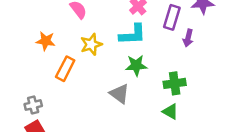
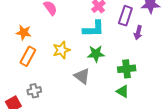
yellow star: (91, 44) -> (61, 50), moved
orange rectangle: (65, 69) -> (28, 56), moved
gray cross: (33, 105) -> (34, 91), moved

